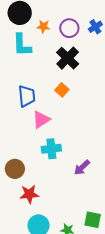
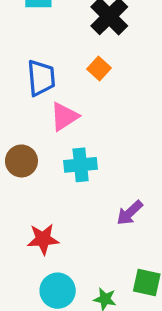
purple arrow: (82, 167) -> (130, 213), moved
brown circle: (15, 169) -> (21, 161), moved

